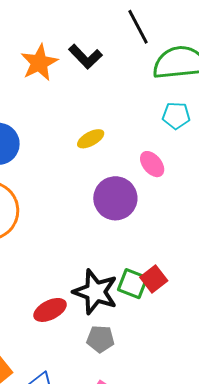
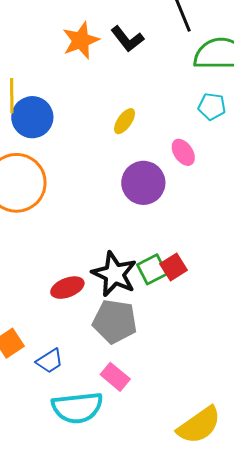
yellow ellipse: (91, 139) -> (125, 121), turned -32
green square: (133, 284) -> (152, 269), turned 36
gray pentagon: (100, 339) -> (115, 321), size x1.6

